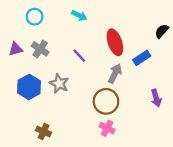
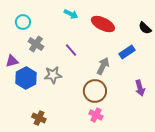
cyan circle: (35, 17) -> (23, 22), moved
black semicircle: (162, 31) -> (145, 28), turned -88
red ellipse: (115, 42) -> (103, 24), moved, turned -45
purple triangle: (16, 49) -> (12, 61), moved
gray star: (59, 84) -> (53, 75), turned -30

